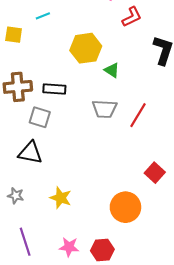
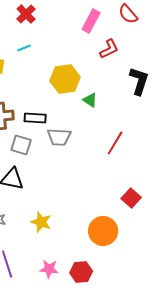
gray trapezoid: (105, 109) -> (59, 137), moved

